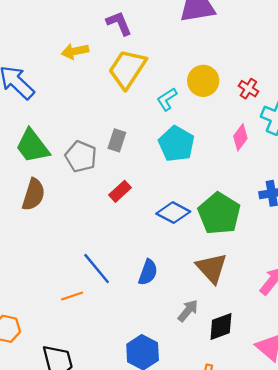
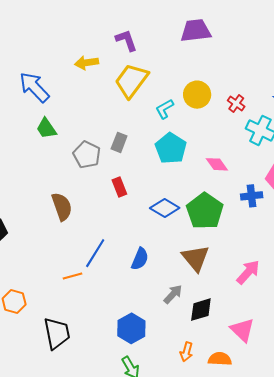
pink diamond: (240, 137) -> (217, 164), moved, turned -75
green trapezoid: (32, 146) -> (46, 128), moved, size x0.7
red rectangle: (120, 191) -> (119, 187), turned -72
brown semicircle: (33, 195) -> (62, 207), moved, turned -40
blue line: (97, 268) -> (95, 253), turned 68

